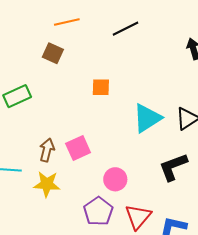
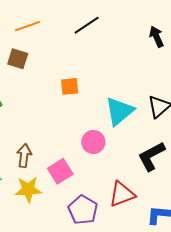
pink square: (78, 148) -> (60, 171), moved
pink circle: (115, 179) -> (93, 142), moved
red triangle: (138, 217) -> (122, 194), moved, turned 36

